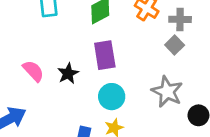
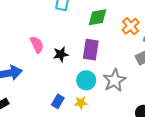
gray star: (167, 92) -> (114, 80), moved

